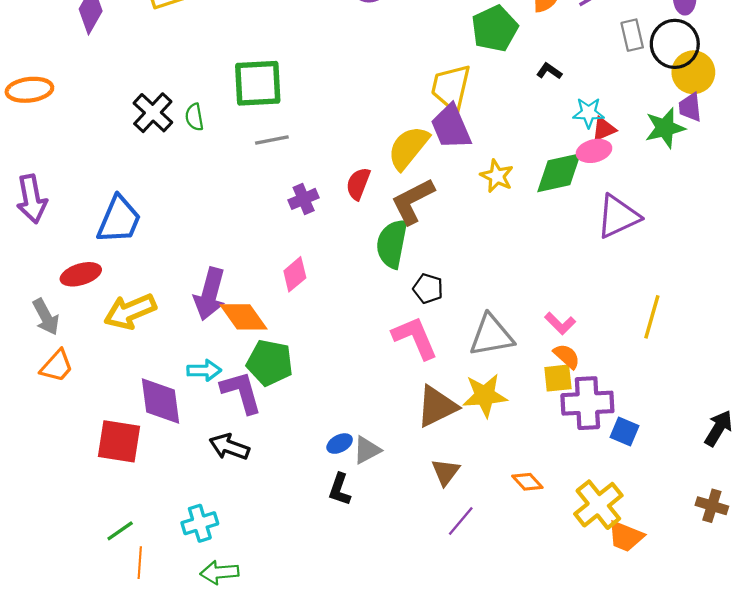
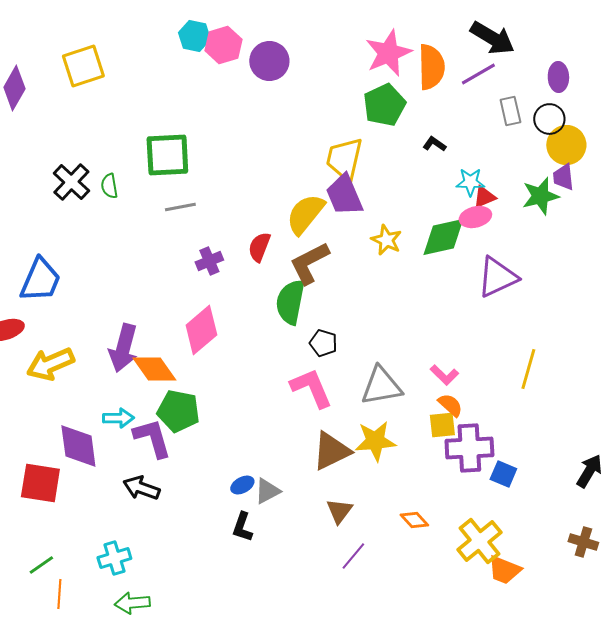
black circle: (675, 44) -> (549, 119), size x0.7
pink diamond: (295, 274) -> (201, 330), size x1.5

